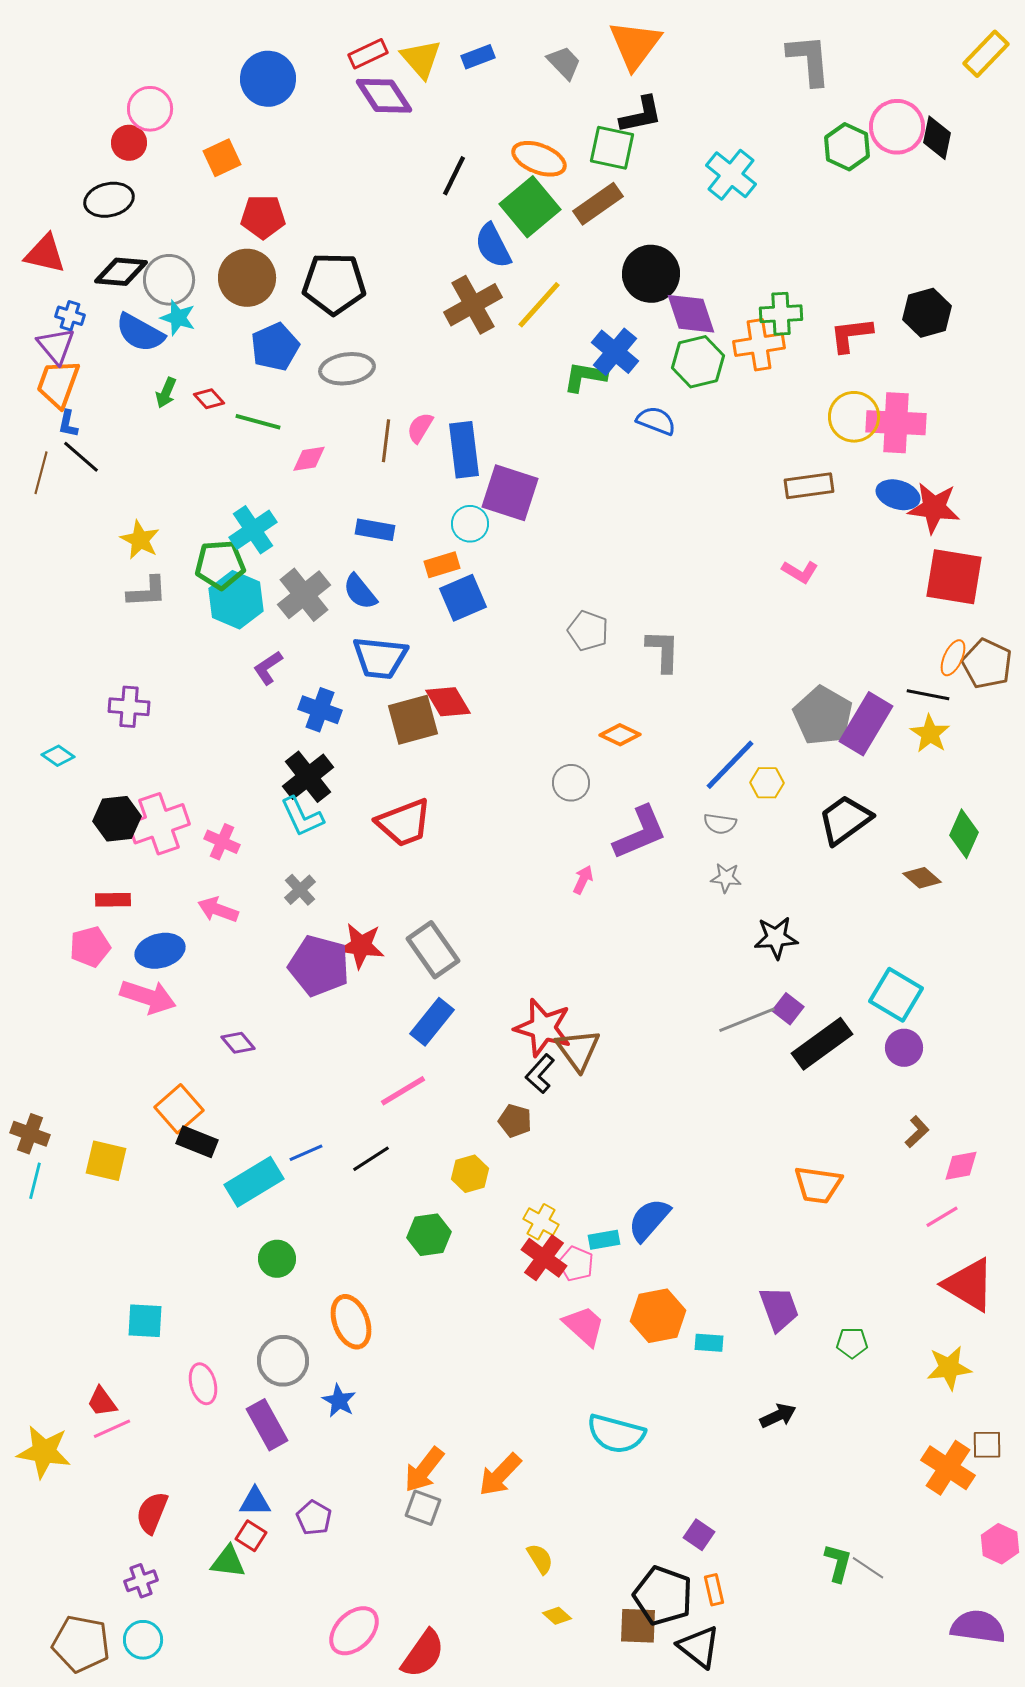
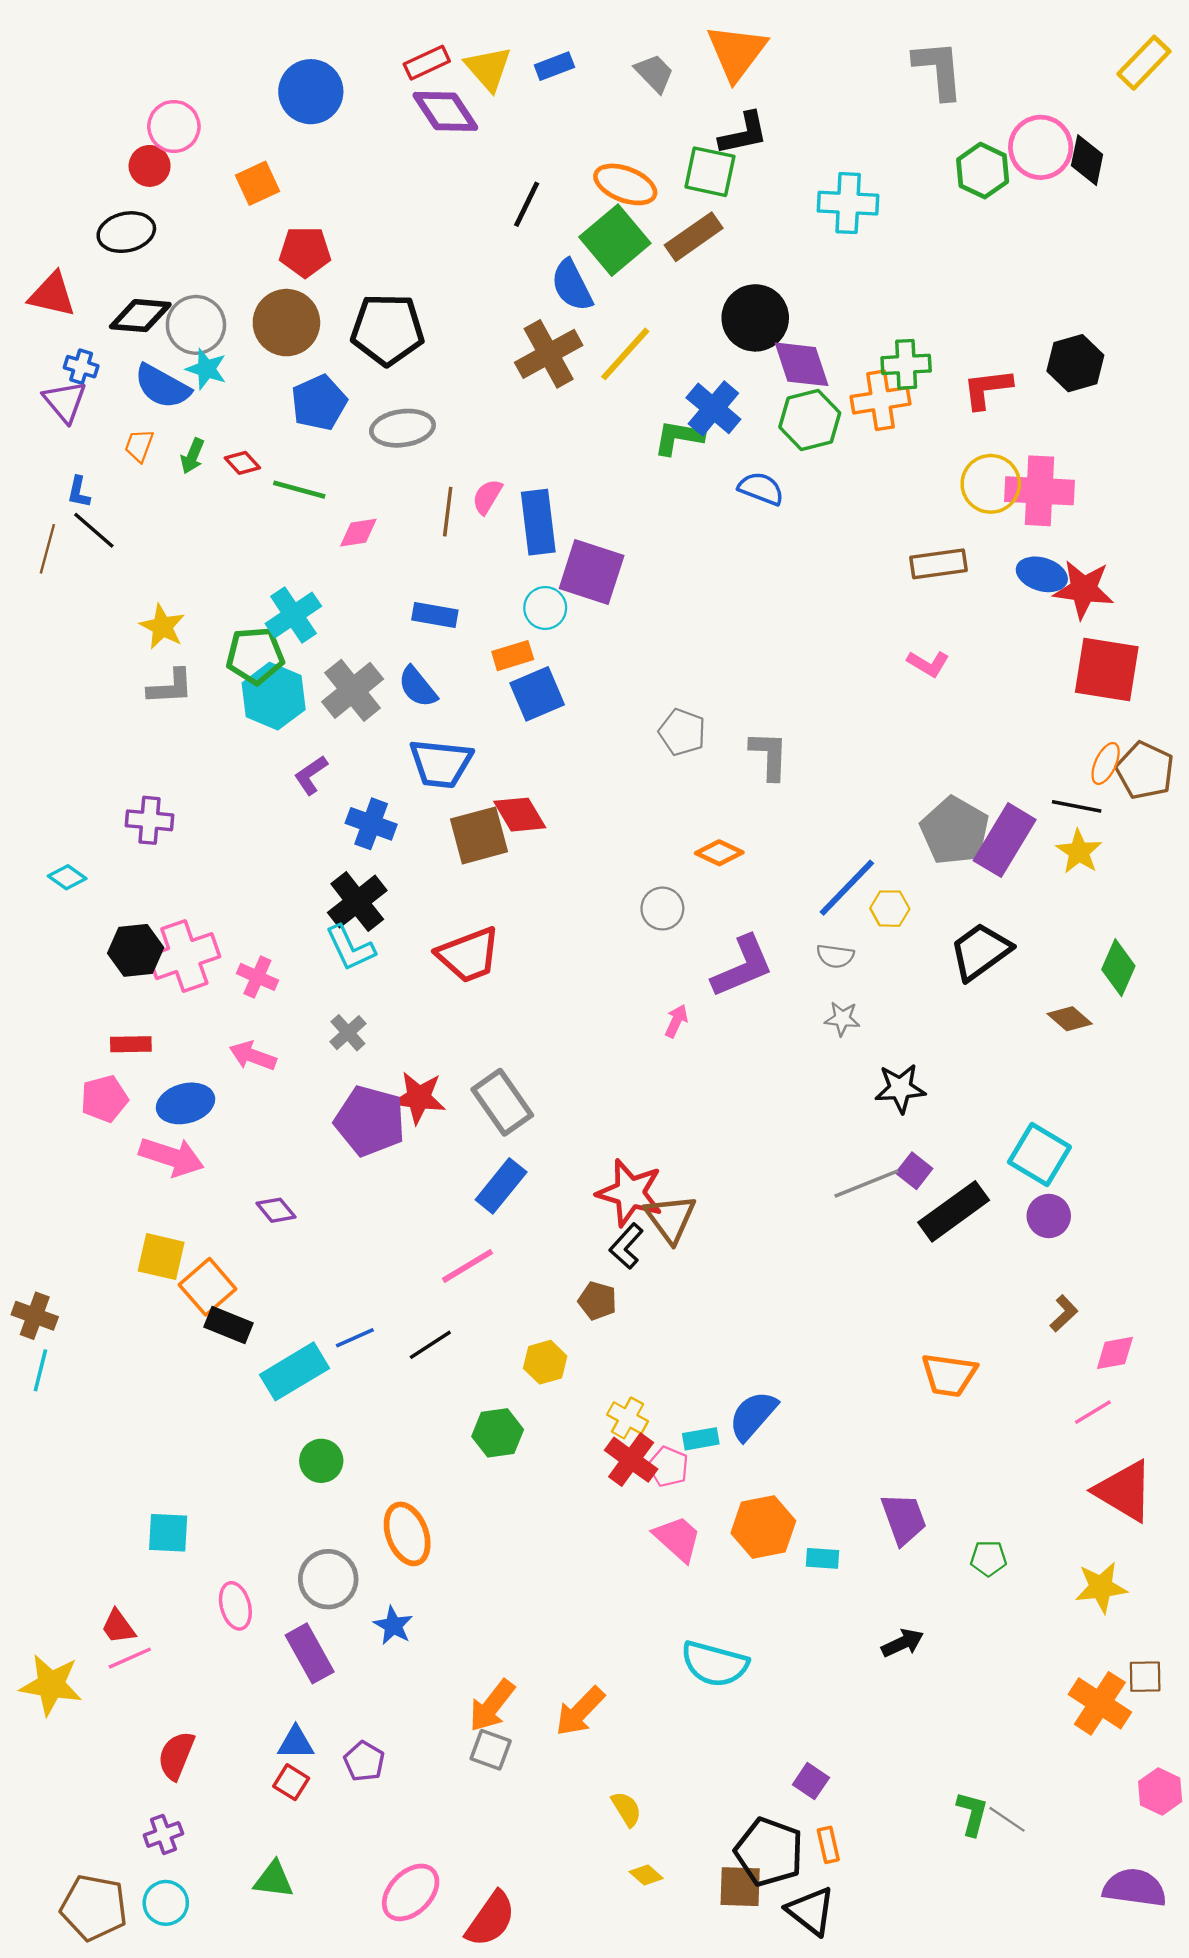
cyan cross: (731, 175) -> (848, 203), turned -36
orange trapezoid: (58, 384) -> (139, 446), moved, size x0.6
yellow square: (106, 1161) -> (161, 1257), moved
green triangle: (228, 1562) -> (274, 1880), moved

